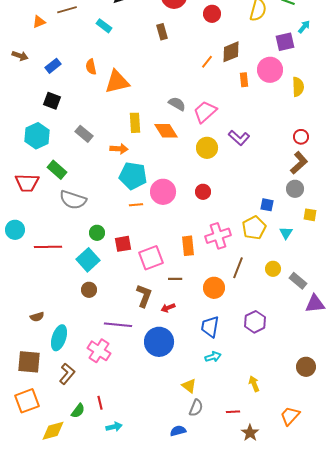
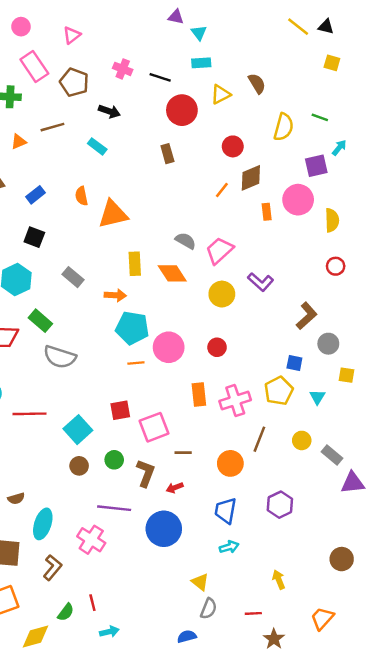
red circle: (212, 14) -> (233, 146), moved
red circle: (301, 137) -> (336, 266), moved
brown L-shape: (299, 163) -> (307, 316), moved
green circle: (97, 233) -> (114, 460), moved
orange rectangle: (188, 246) -> (199, 394), moved

